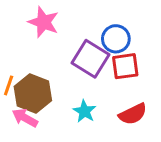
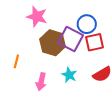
brown hexagon: (33, 94) -> (53, 43), moved
pink arrow: (25, 118) -> (41, 82), moved, turned -102

